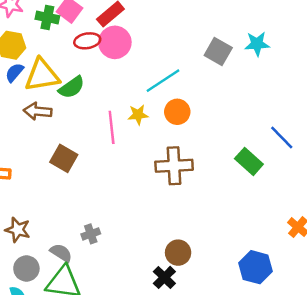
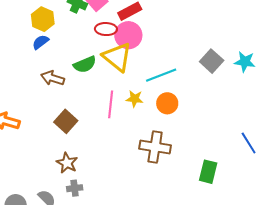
yellow triangle: (42, 75) -> (117, 57), moved, turned 36
green rectangle: (249, 161) -> (208, 172), moved, turned 50
brown star: (18, 230) -> (67, 163), moved

